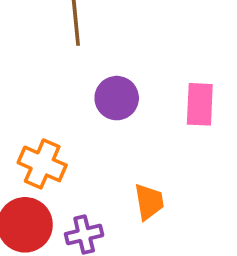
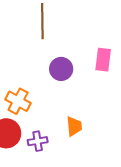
pink rectangle: (200, 104) -> (103, 60), moved

